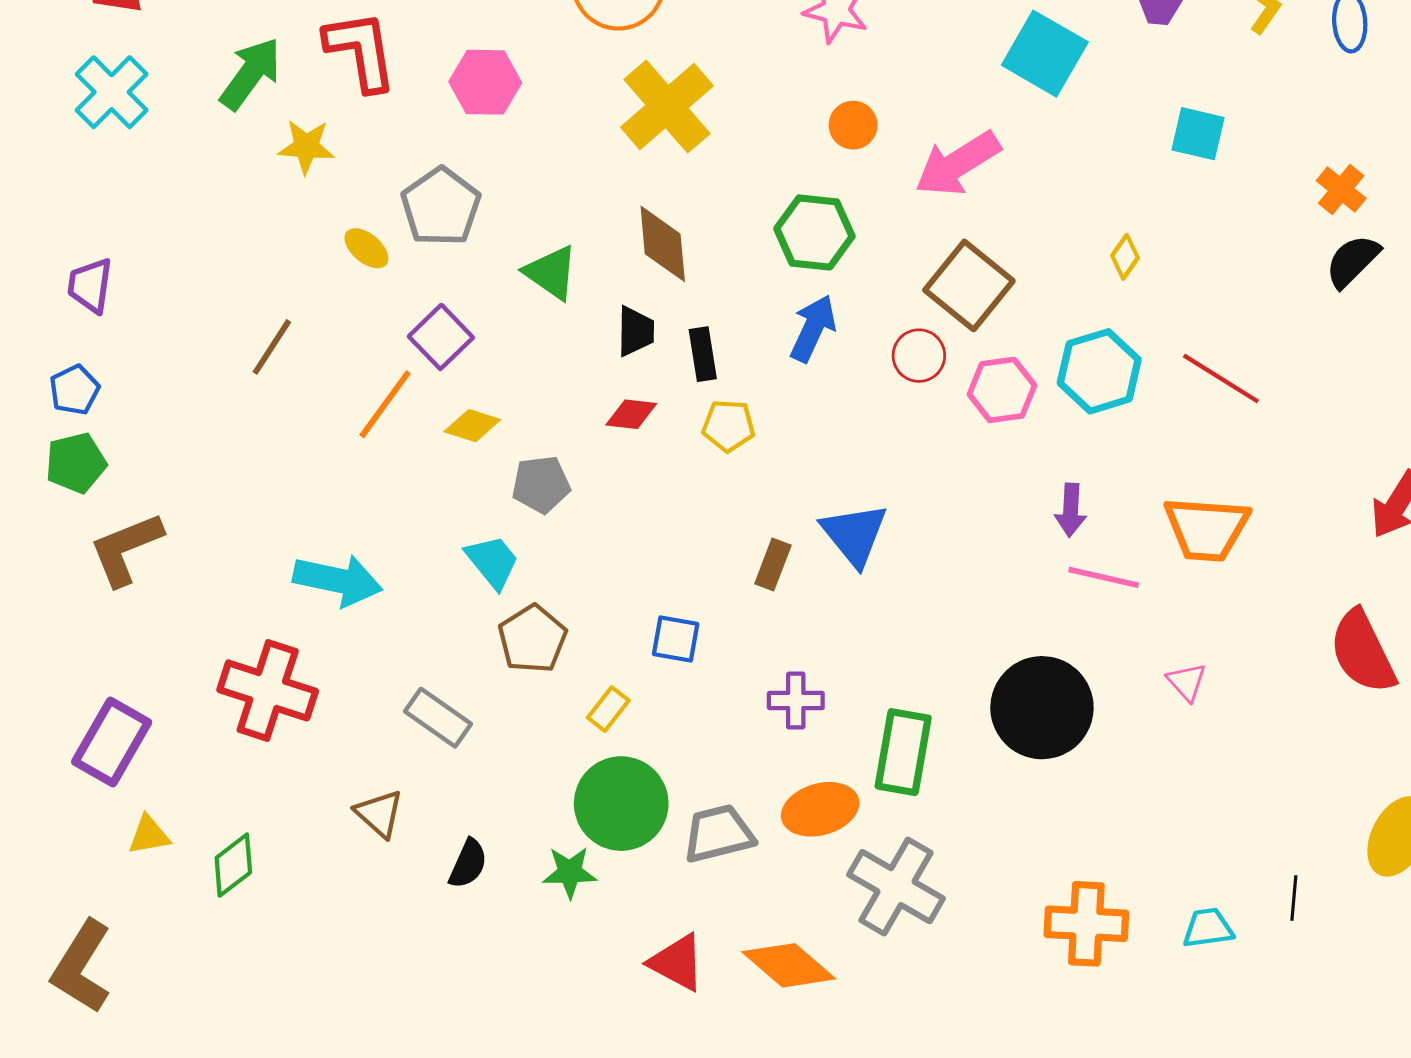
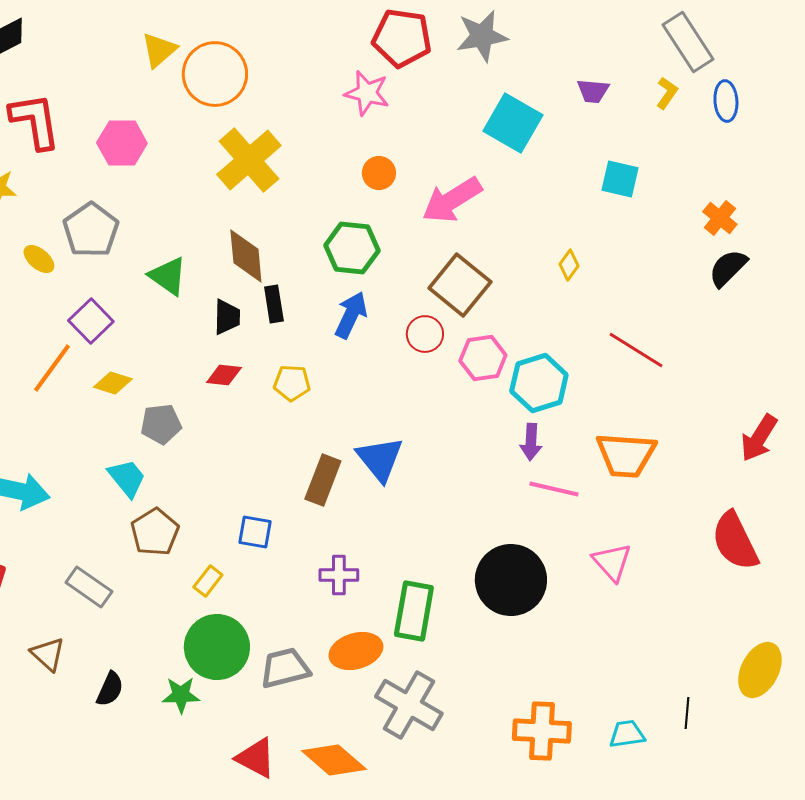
black rectangle: (703, 354) -> (274, 304), moved
cyan hexagon: (1099, 371) -> (539, 383), moved
brown rectangle: (773, 565) -> (323, 480), size x1.4
pink triangle: (1187, 682) -> (612, 562), size x1.4

